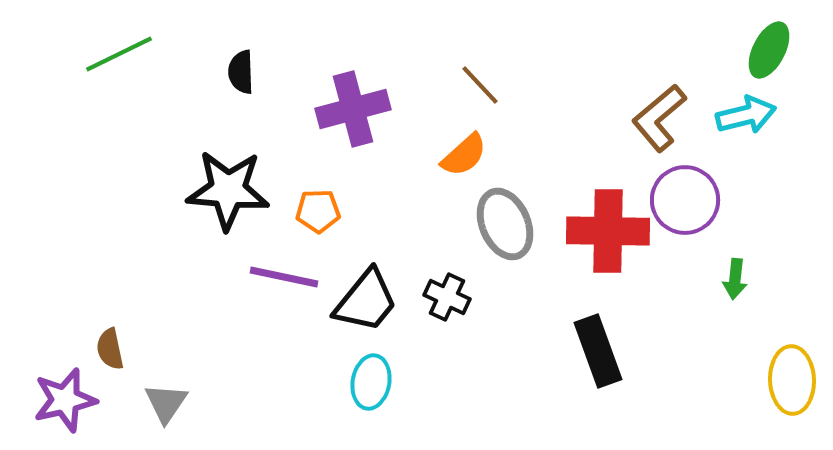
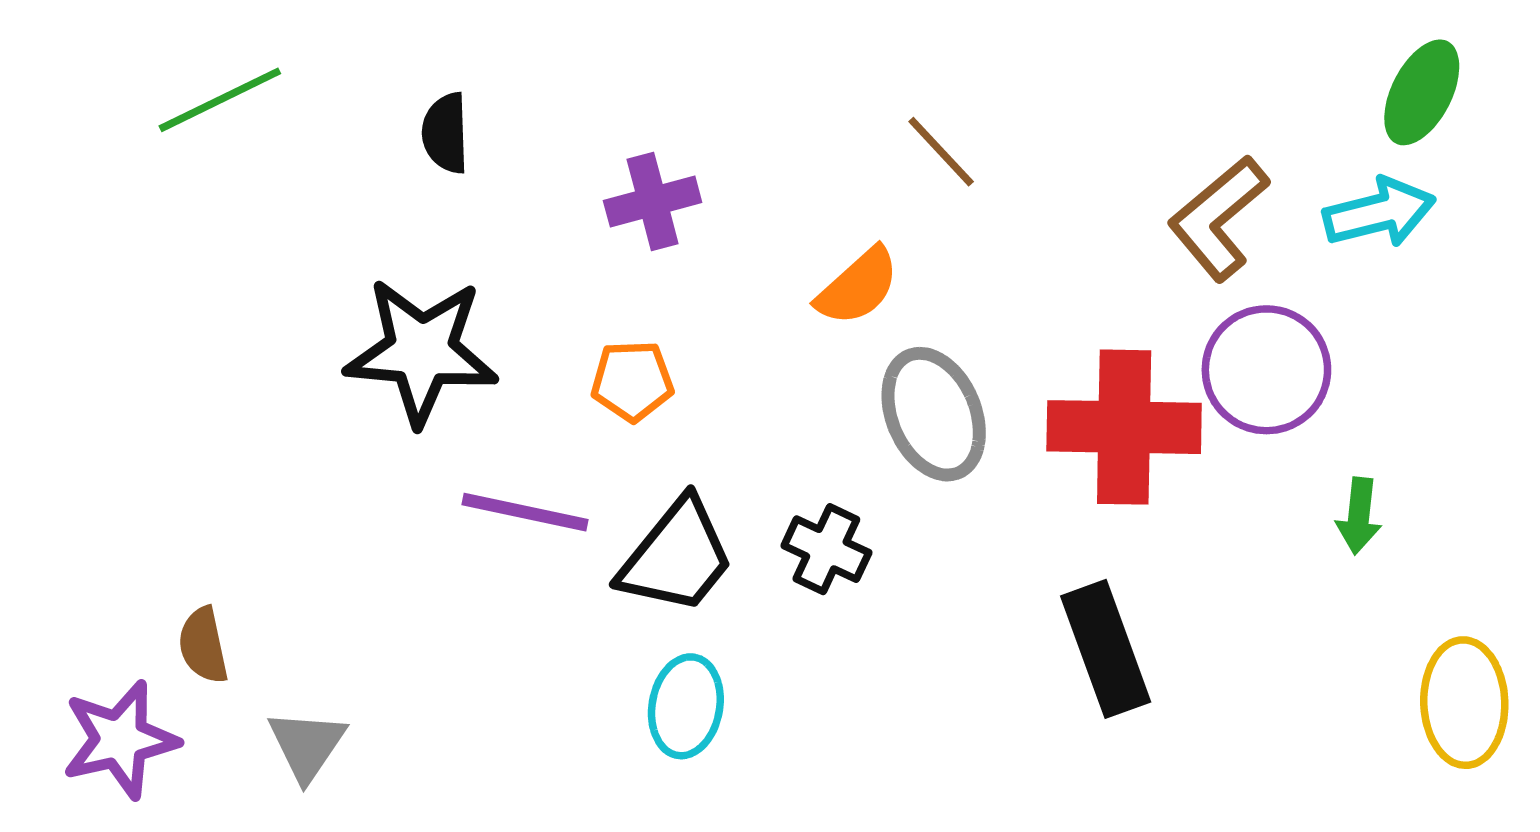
brown line: (480, 85) -> (941, 152), moved
purple cross: (353, 109) -> (653, 202), size x0.7
orange pentagon: (318, 211) -> (632, 381), moved

